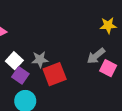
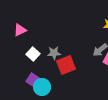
purple square: (20, 75) -> (33, 80), moved

